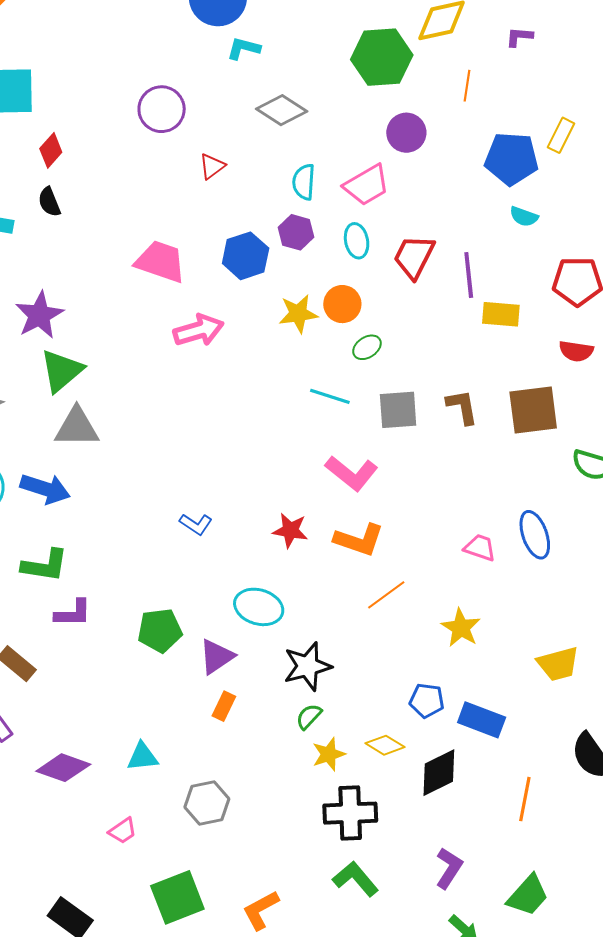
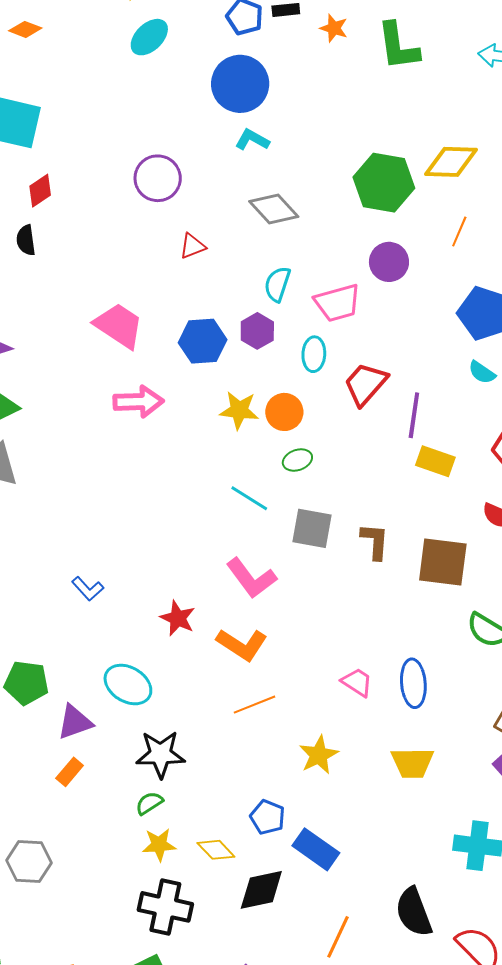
yellow trapezoid: (558, 664) -> (412, 763), moved

